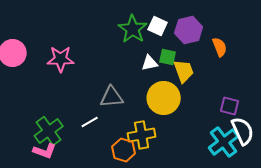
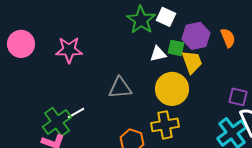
purple hexagon: (189, 30) -> (196, 36), moved
white line: (90, 122) -> (76, 113), moved
yellow cross: (142, 135) -> (165, 125), moved

